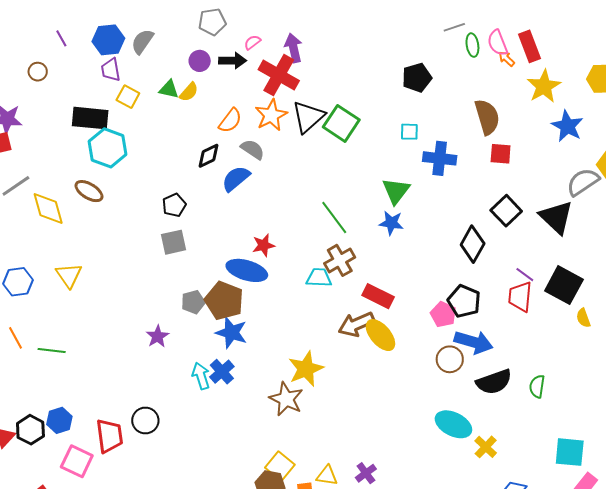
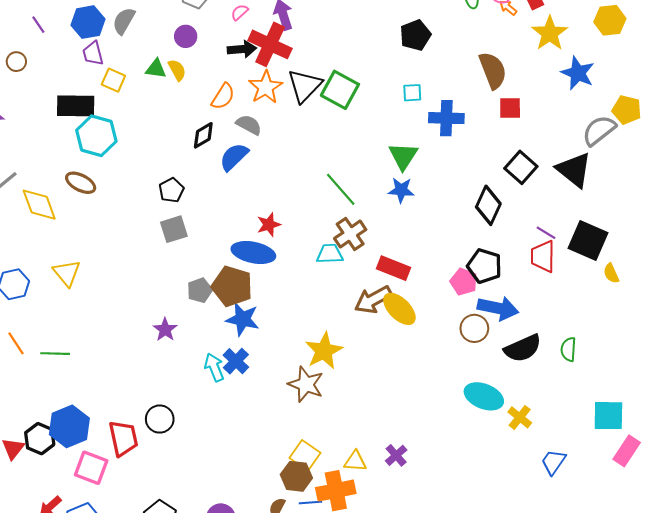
black arrow: (233, 61) -> (242, 49), moved
yellow semicircle: (189, 92) -> (177, 70), turned -65
blue hexagon: (59, 420) -> (69, 426), size x1.5

